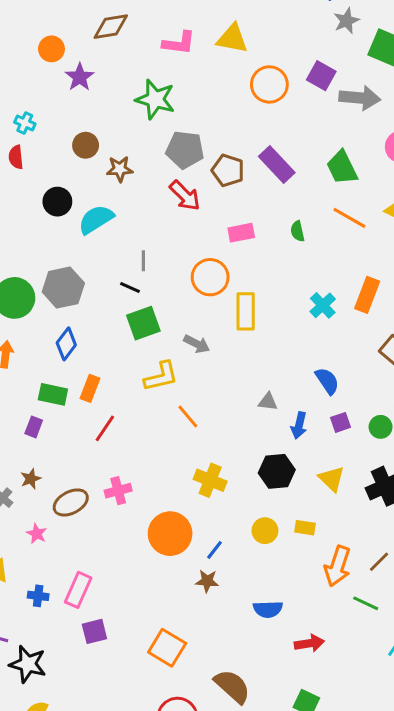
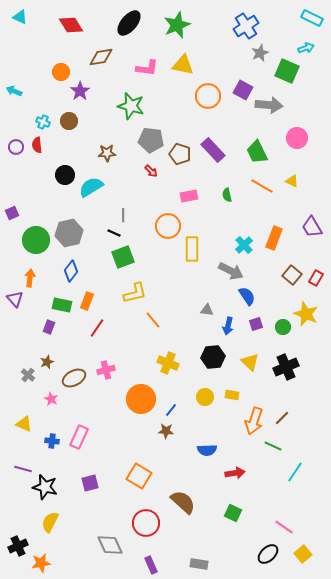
brown circle: (86, 145) -> (69, 121), moved
red arrow: (185, 196) -> (151, 171), size x0.6
gray arrow: (197, 344) -> (231, 271), moved, size x1.4
purple square: (94, 631) -> (90, 483), moved

